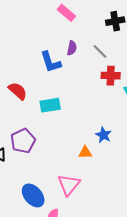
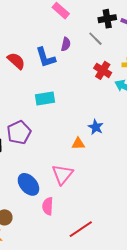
gray line: (100, 51) -> (95, 39), moved
red cross: (111, 76) -> (103, 70), turned 30
red semicircle: (18, 91) -> (16, 61), moved

